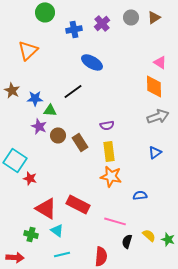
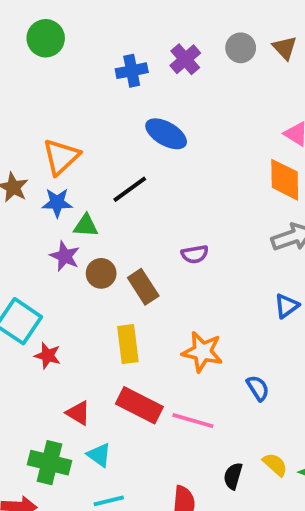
green circle: (45, 12) -> (46, 38), moved
brown triangle: (154, 17) -> (285, 48), turned -40
orange triangle: (28, 50) -> (61, 157), moved
yellow rectangle: (109, 151) -> (128, 344), moved
blue semicircle: (140, 195) -> (258, 388), turned 64
red triangle: (46, 208) -> (78, 413), size x0.6
pink line: (115, 221) -> (193, 421), moved
green cross: (31, 234) -> (49, 463), size x1.5

